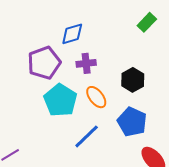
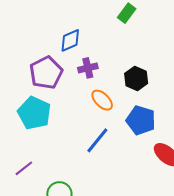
green rectangle: (147, 22) -> (127, 13), moved
cyan pentagon: (60, 100) -> (34, 113), moved

